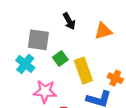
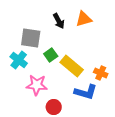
orange triangle: (103, 31) -> (84, 19), moved
yellow rectangle: (83, 71) -> (72, 66), turned -30

